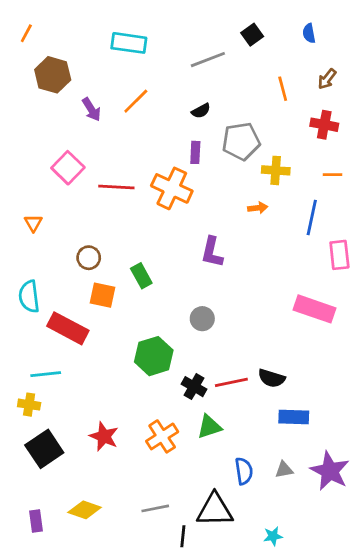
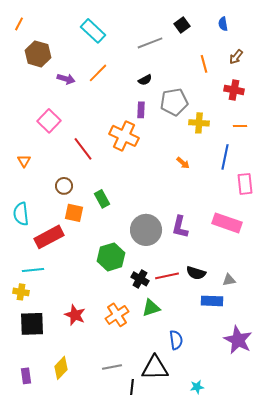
cyan rectangle: (129, 43) -> (93, 31), turned 35
purple arrow: (91, 109) -> (66, 79), turned -42
red line: (116, 187) -> (83, 149), moved, turned 50
orange arrow: (258, 208) -> (183, 163), moved, turned 48
purple L-shape: (212, 252) -> (180, 227), moved
gray circle: (202, 319) -> (146, 230), size x1.8
red rectangle: (68, 328) -> (49, 237), turned -56
black square: (44, 449) -> (32, 324), turned 32
gray triangle: (284, 470) -> (229, 280), moved
yellow diamond: (85, 510) -> (61, 368), turned -65

